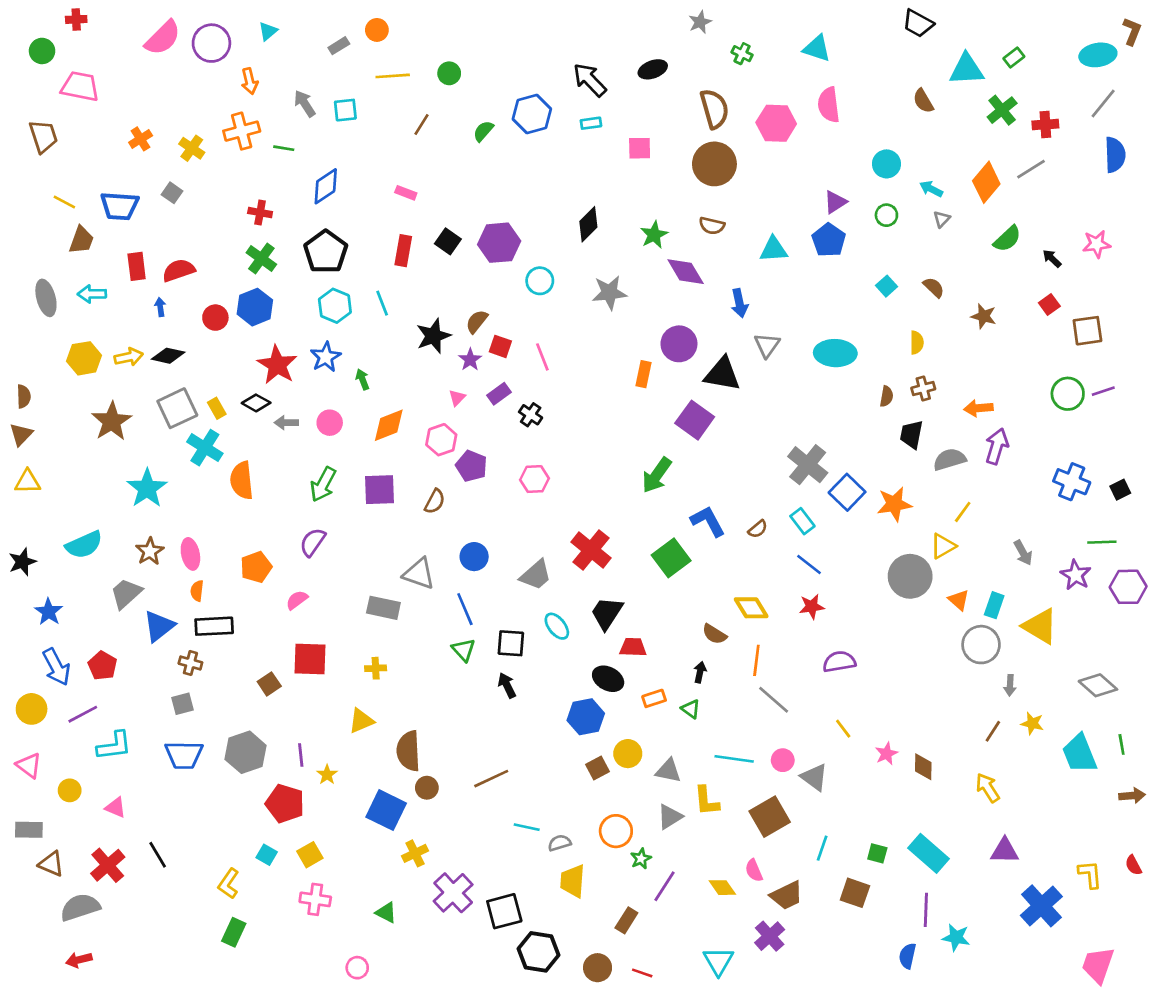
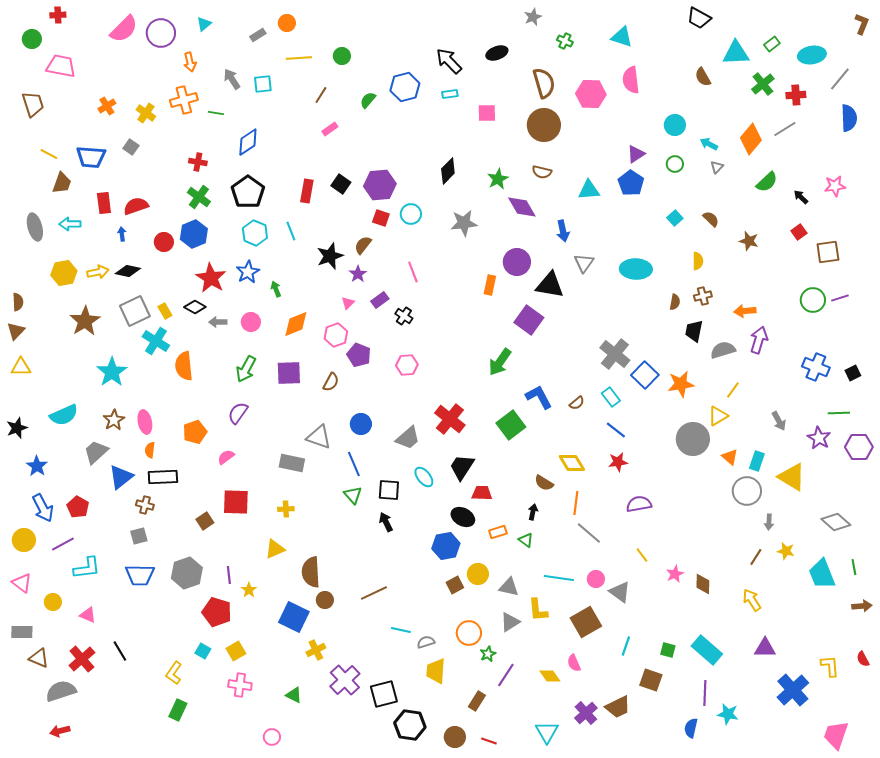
cyan ellipse: (1098, 55) -> (812, 55), moved
pink rectangle: (406, 193) -> (330, 129), moved, turned -56
red square: (500, 346) -> (381, 218), moved
brown trapezoid: (787, 895) -> (618, 707), moved

